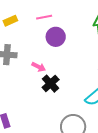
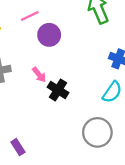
pink arrow: (39, 67) -> (39, 75), turned 40

